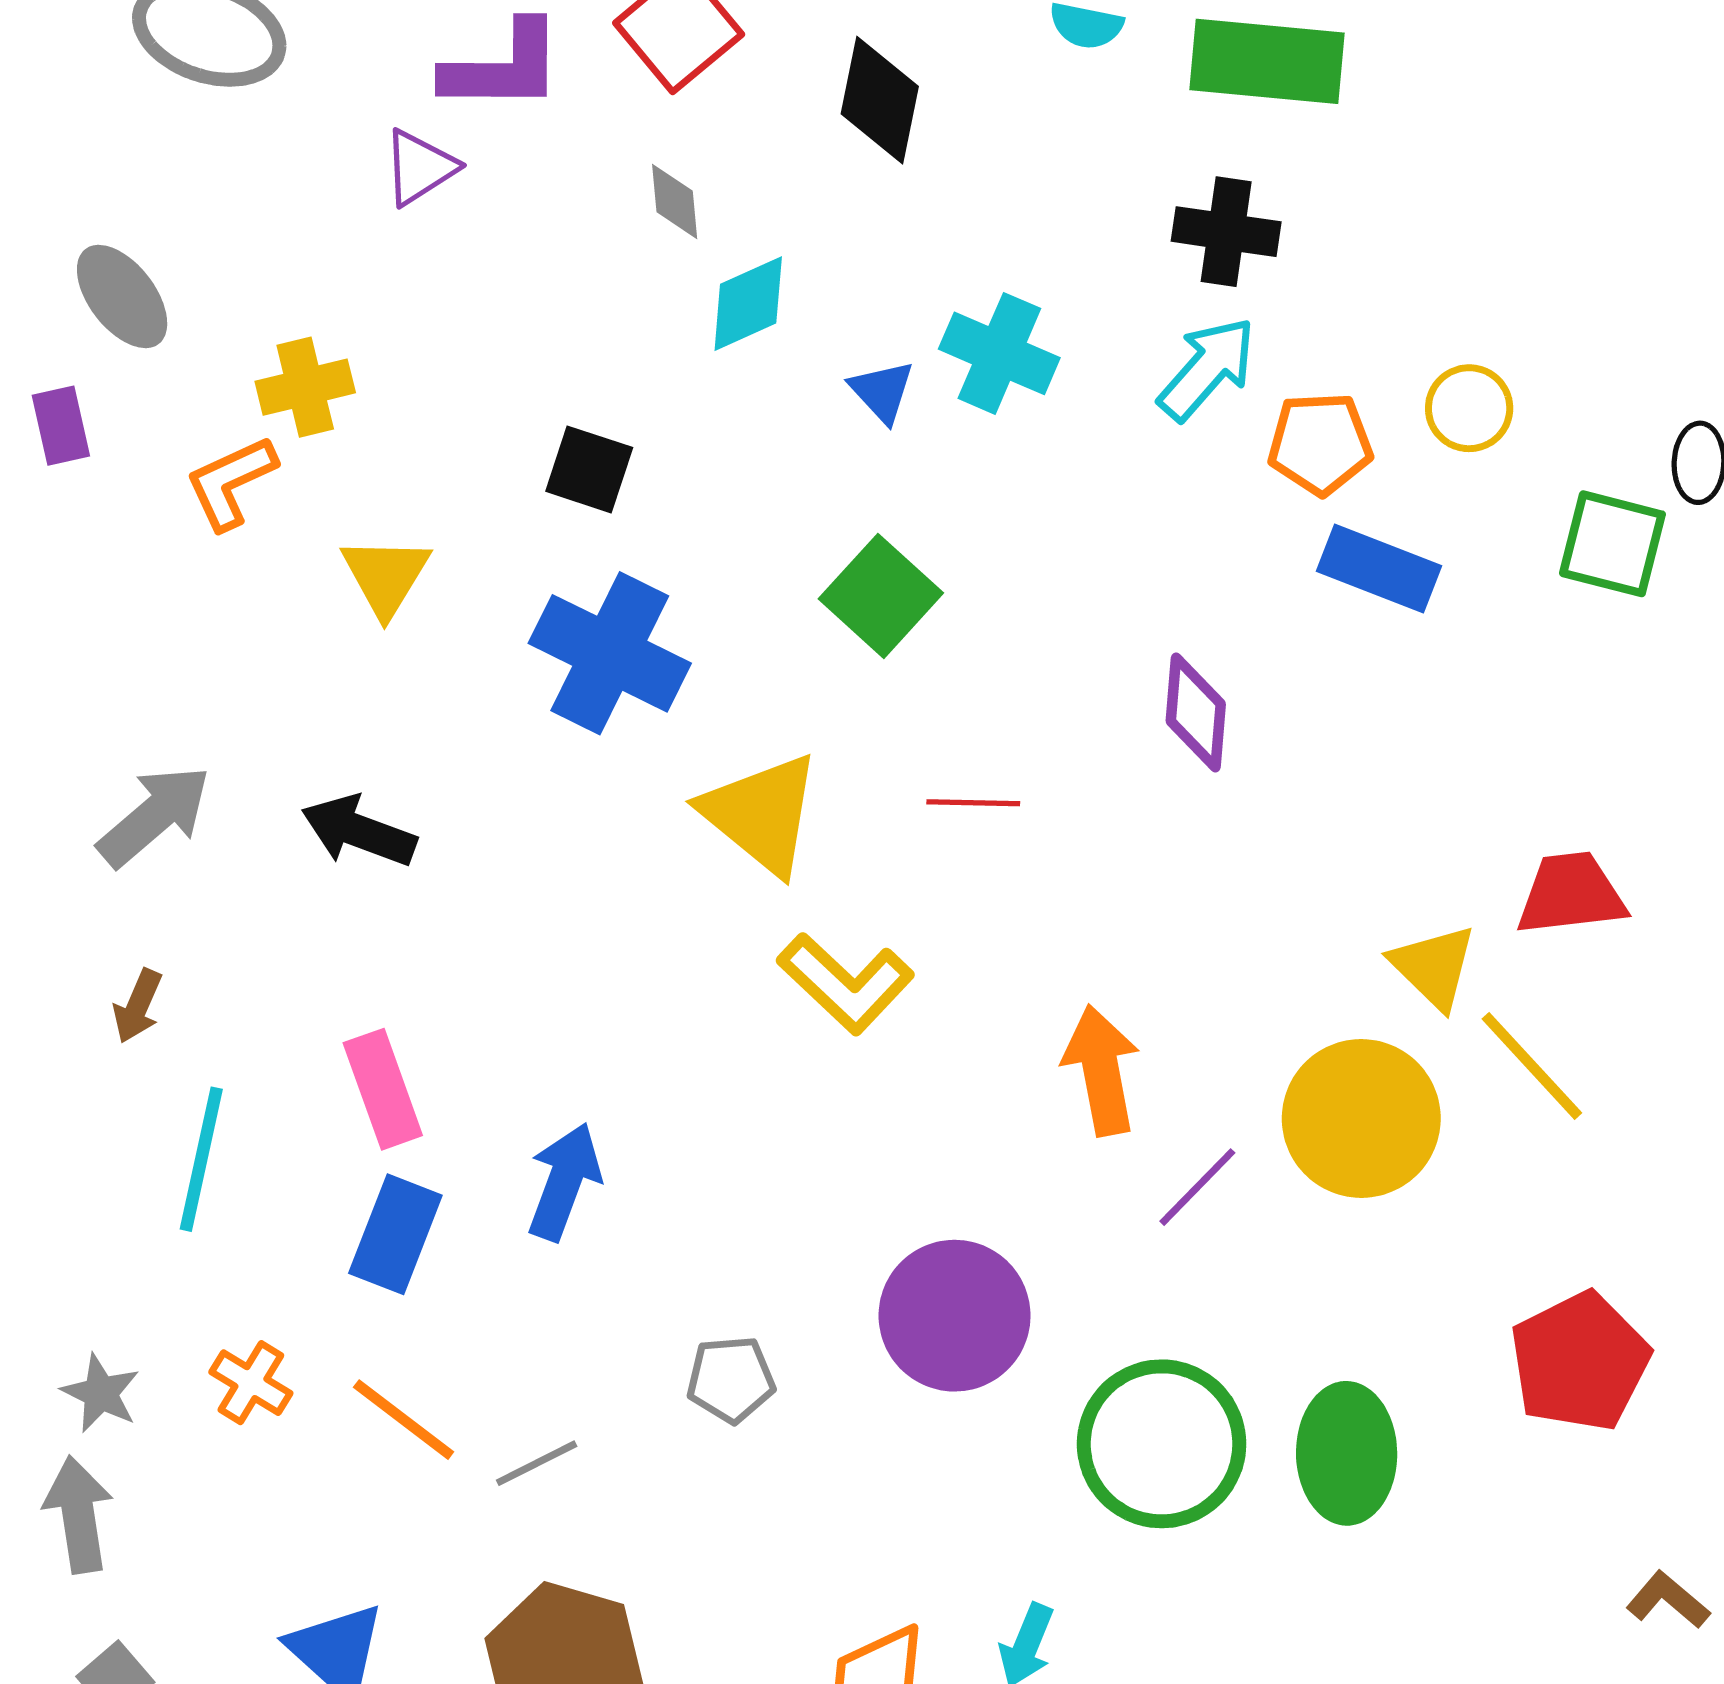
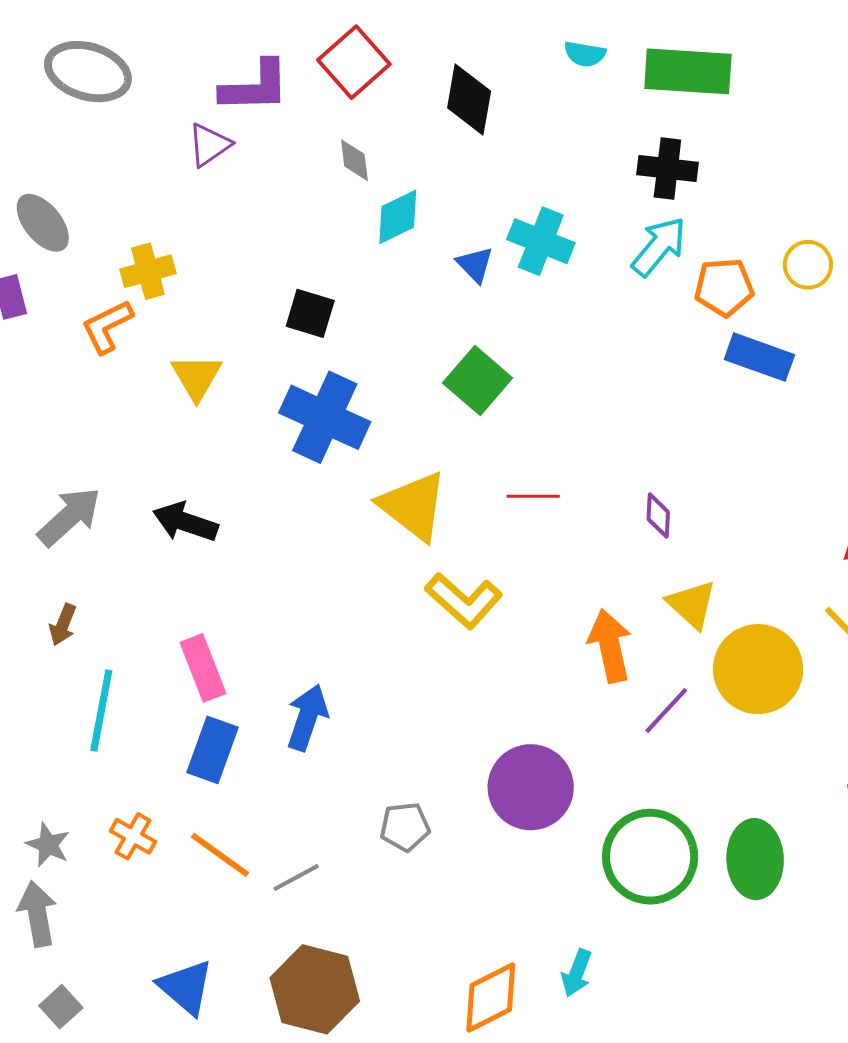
purple diamond: (1196, 713) -> (658, 516), moved, size x0.7
yellow triangle: (1433, 967) -> (692, 604), moved

